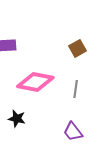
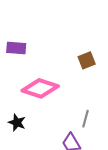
gray line: (76, 89) -> (85, 119), moved

